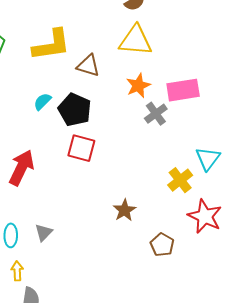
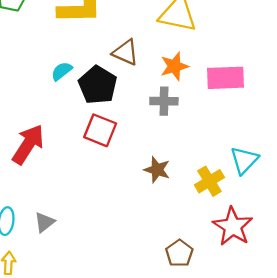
brown triangle: (88, 66) -> (126, 52), moved
gray cross: (156, 114) -> (164, 101), moved, turned 30
brown star: (124, 210) -> (157, 170), moved, turned -30

